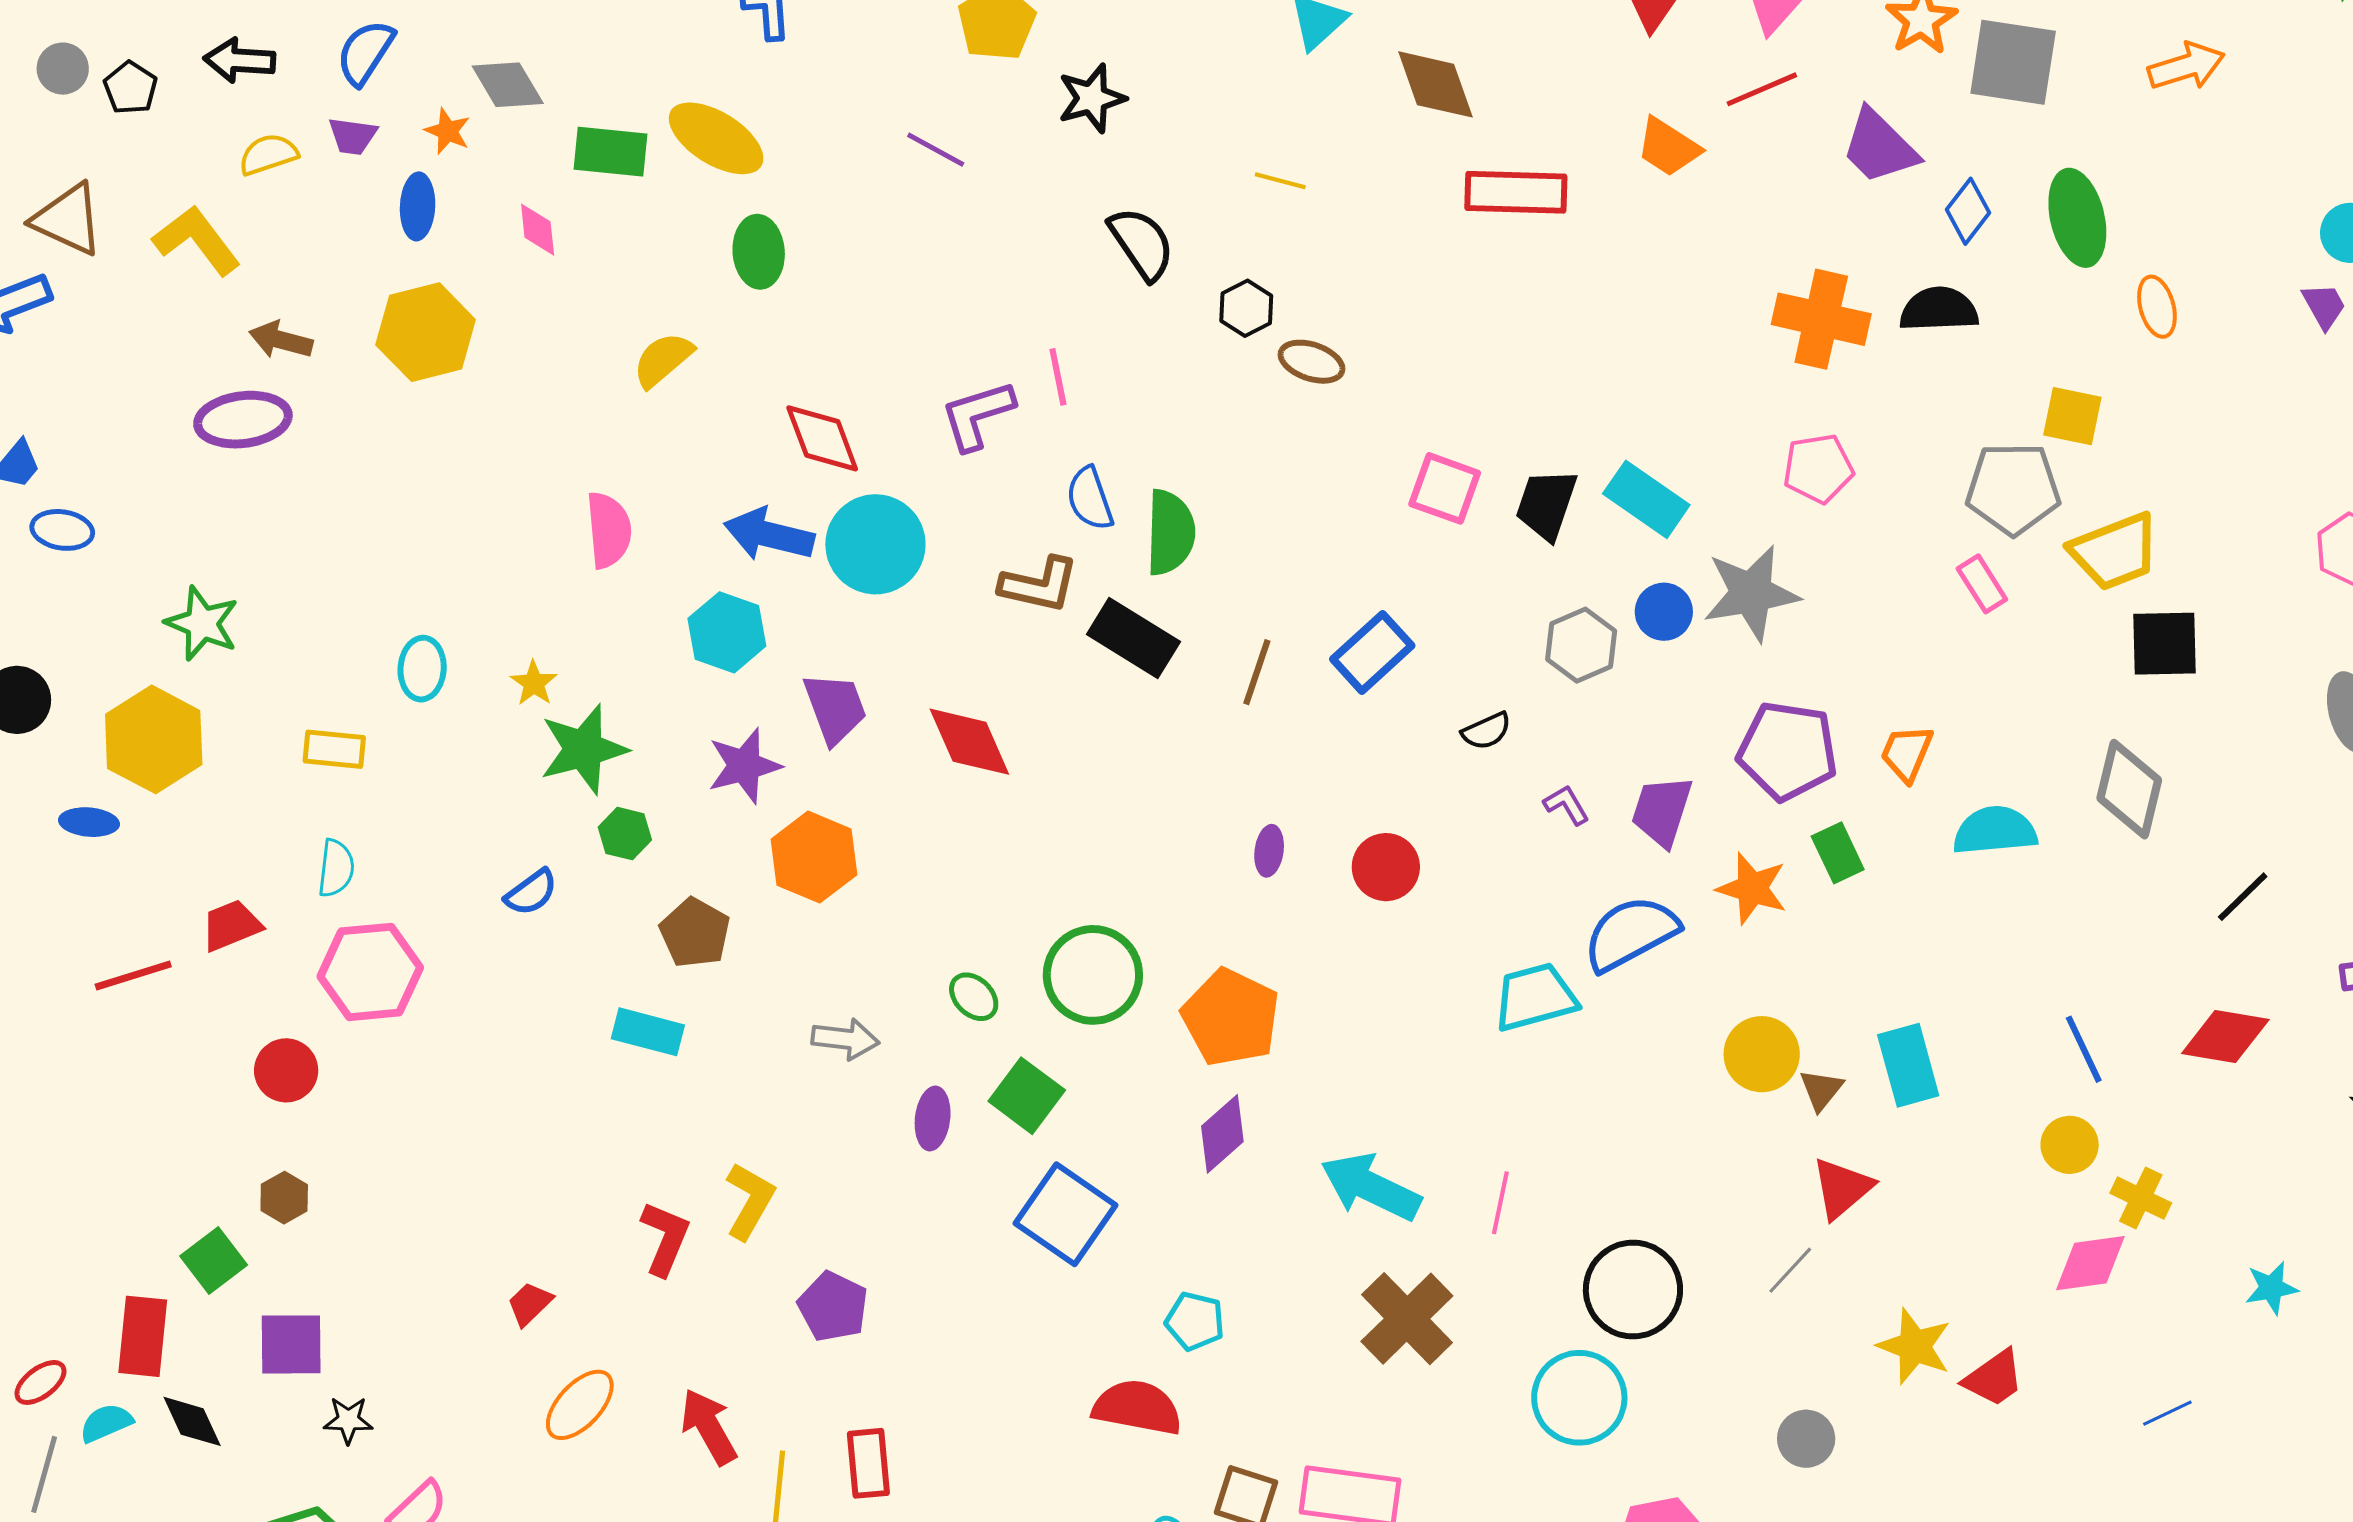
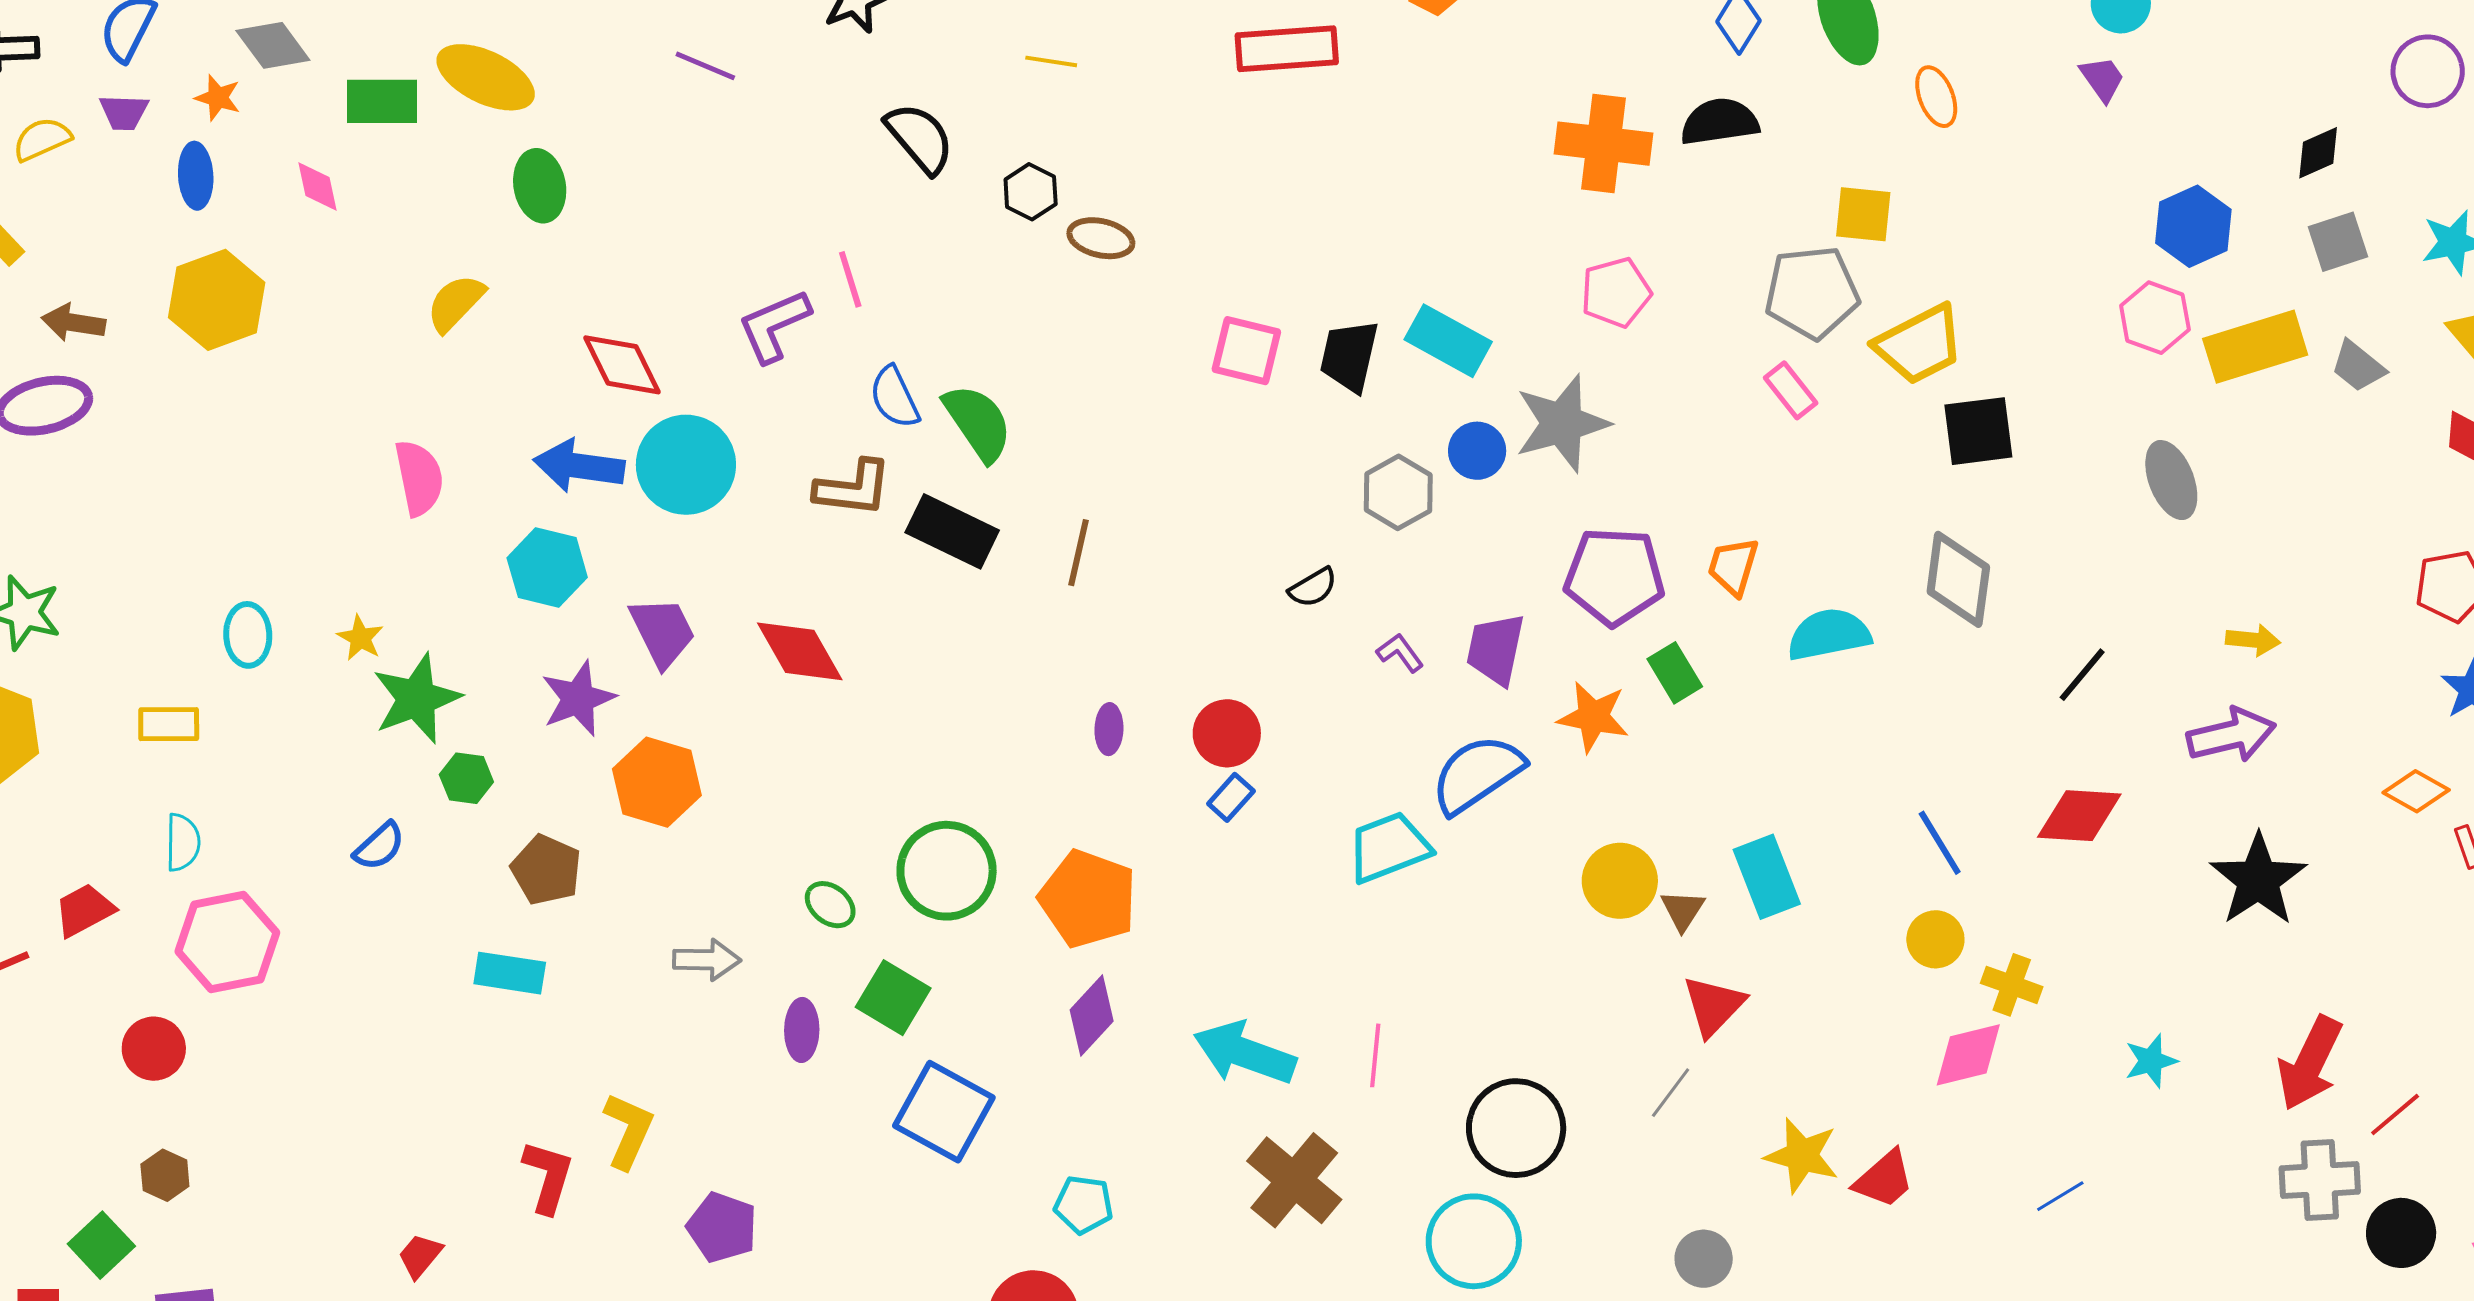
green semicircle: (1170, 532) -> (978, 423), turned -30
blue rectangle: (1372, 652) -> (1231, 797), moved, size x0.6

